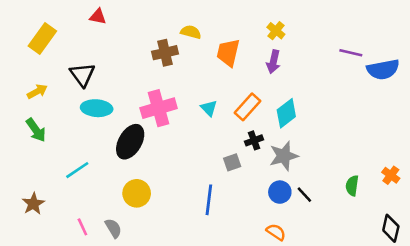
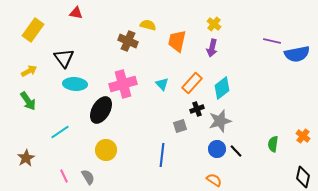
brown cross: (165, 53) -> (128, 41), turned 36

